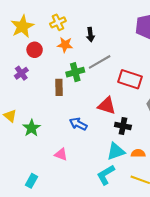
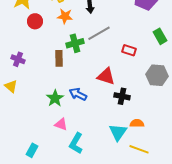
purple cross: (21, 73) -> (18, 59), moved, turned -32
red rectangle: (130, 79) -> (129, 50), size x0.6
green star: (32, 128) -> (55, 98), moved
cyan triangle: (116, 151) -> (118, 132), moved, turned -36
cyan L-shape: (106, 175) -> (76, 143), moved, turned -30

